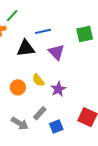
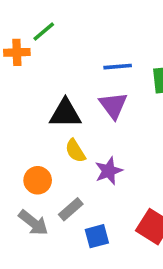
blue line: (43, 31) -> (118, 67), moved
black triangle: (26, 48) -> (65, 113), moved
orange circle: (18, 87) -> (38, 180), moved

